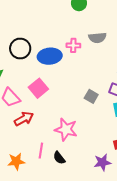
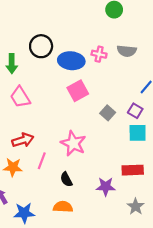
pink square: (38, 88) -> (78, 91), moved
red arrow: (24, 119) -> (23, 140), moved
black semicircle: (59, 158) -> (66, 179), moved

